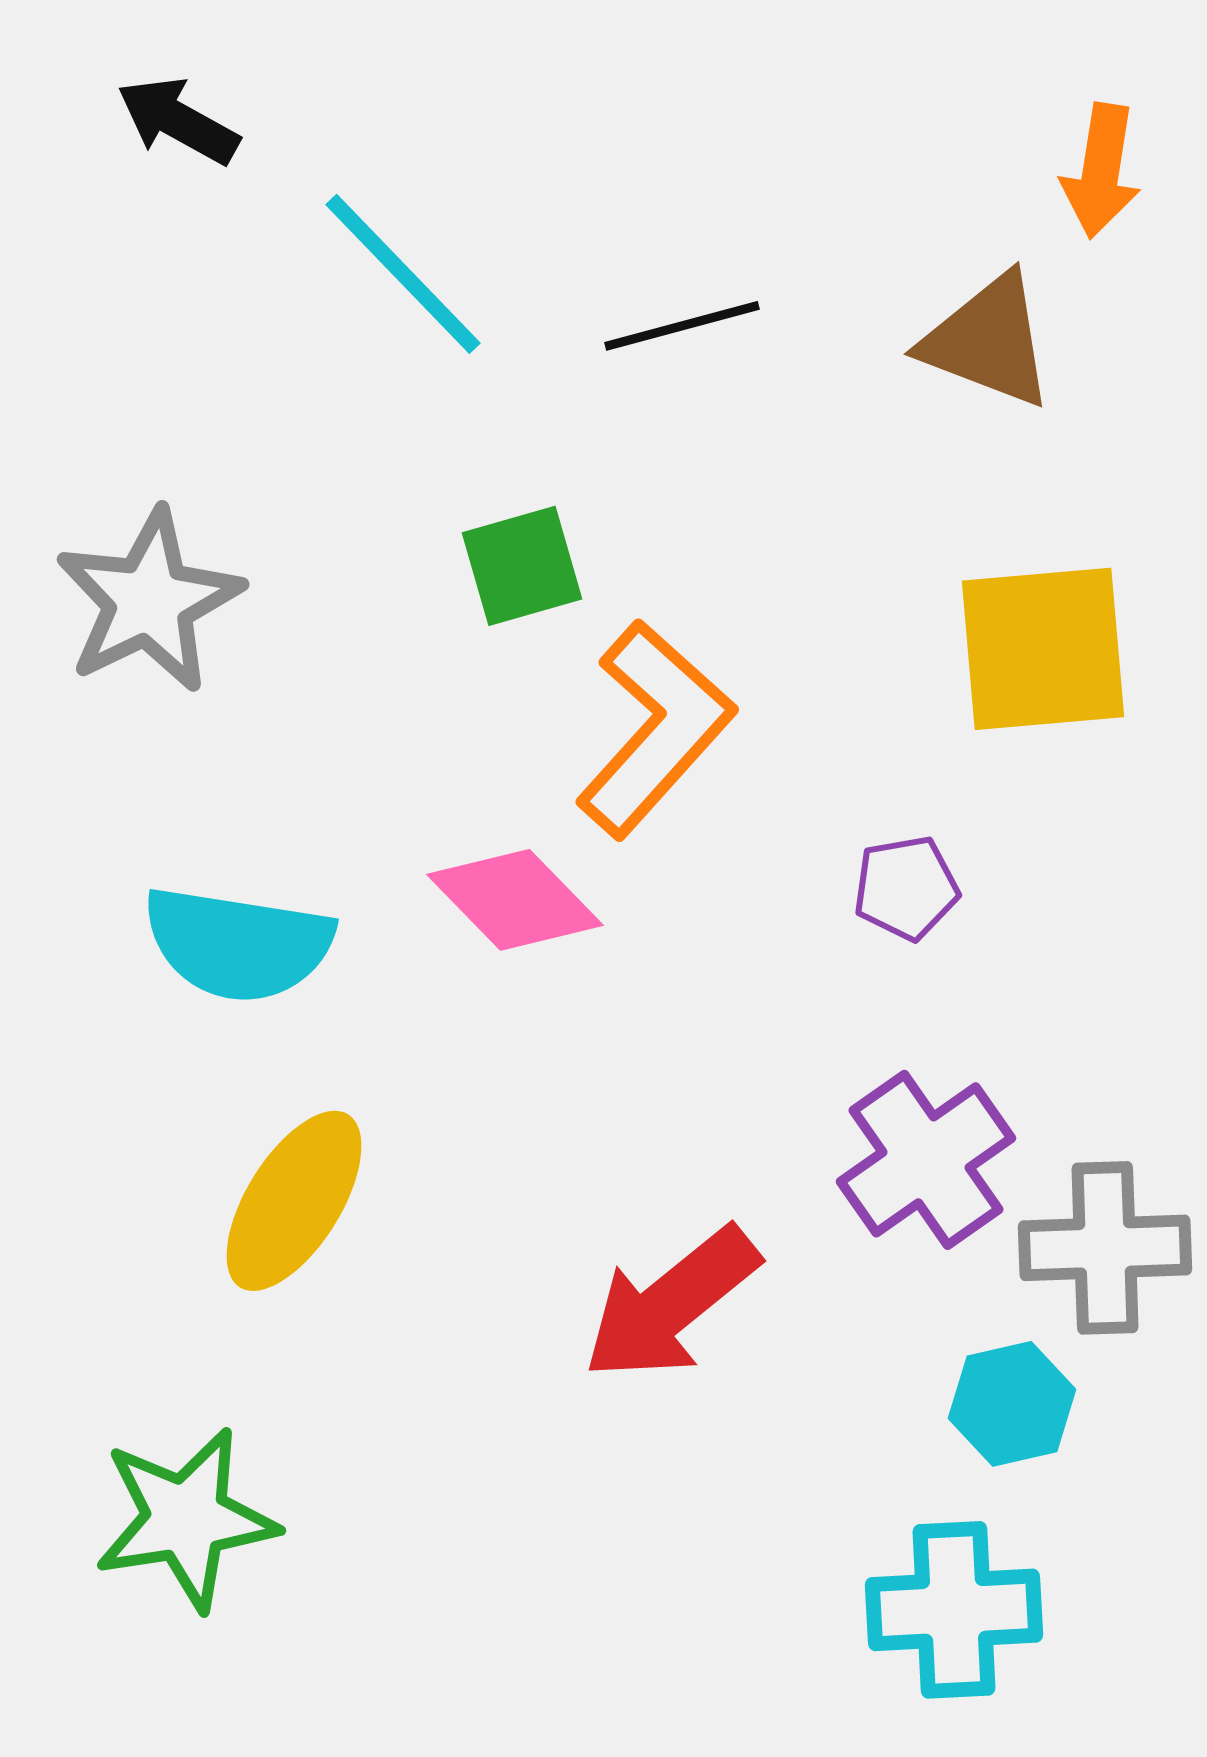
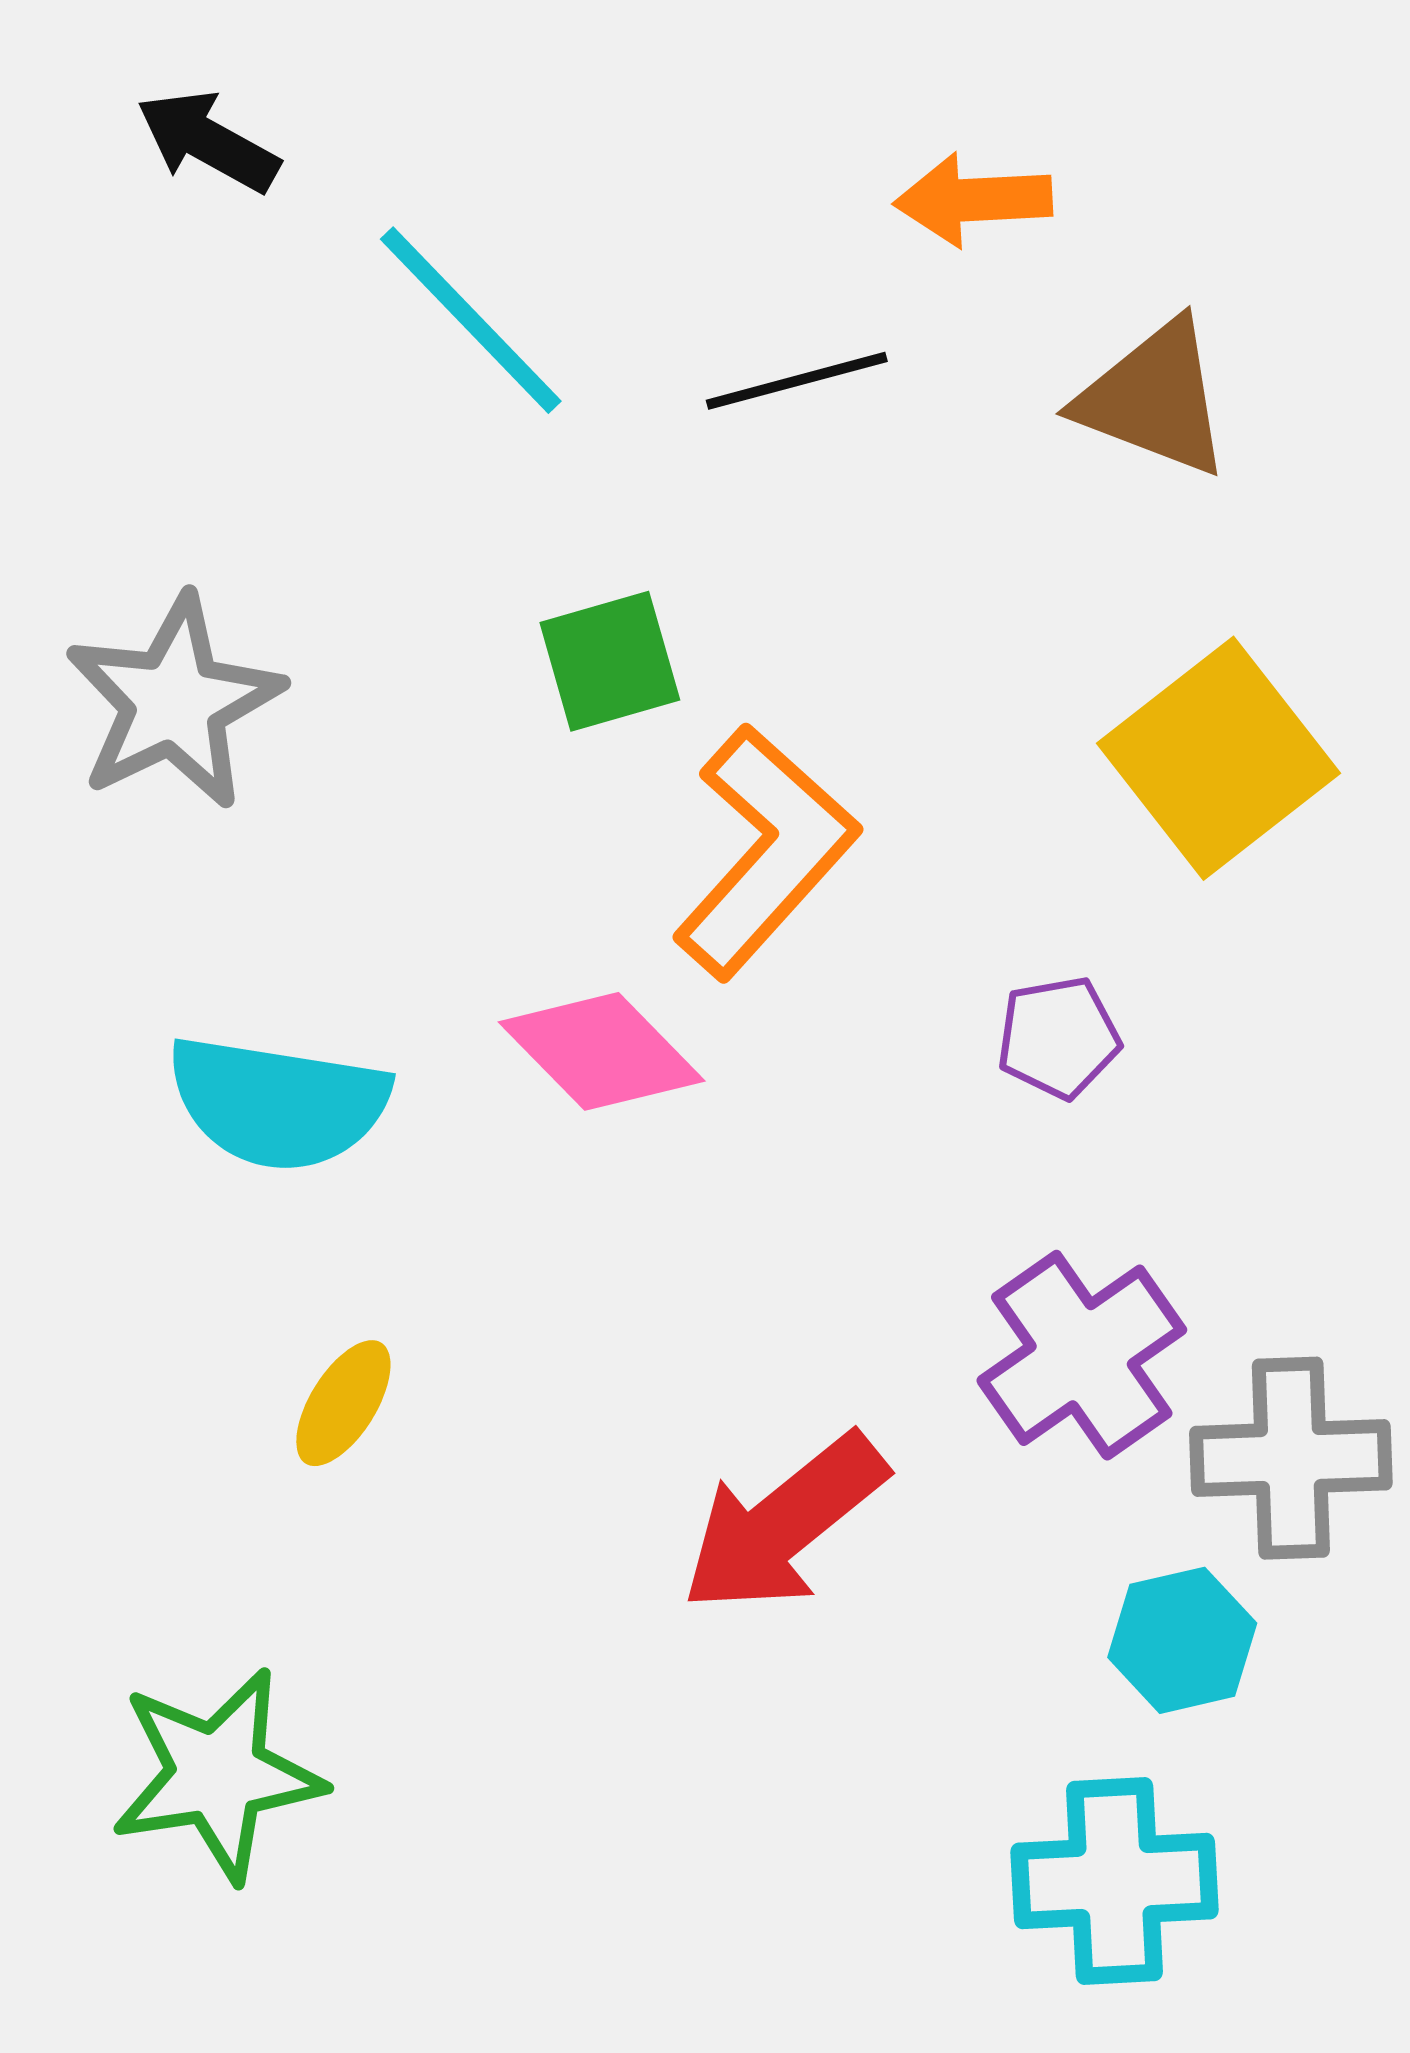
orange arrow: (1101, 171) -> (973, 200), moved, turned 78
yellow square: (1043, 649) -> (1218, 758), turned -33
yellow ellipse: (294, 1201) -> (343, 1403), size x0.6

